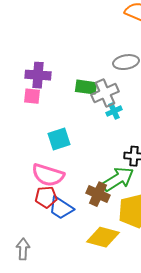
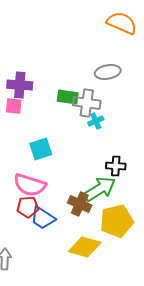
gray cross: (105, 93) -> (87, 103), turned 32

